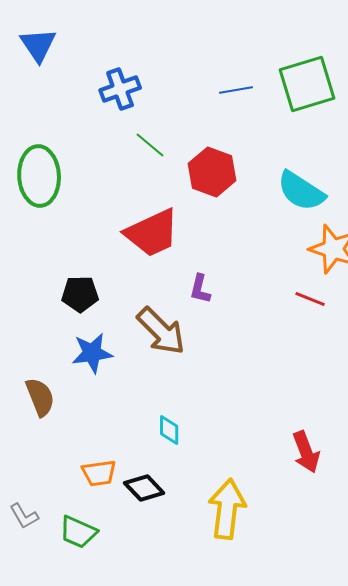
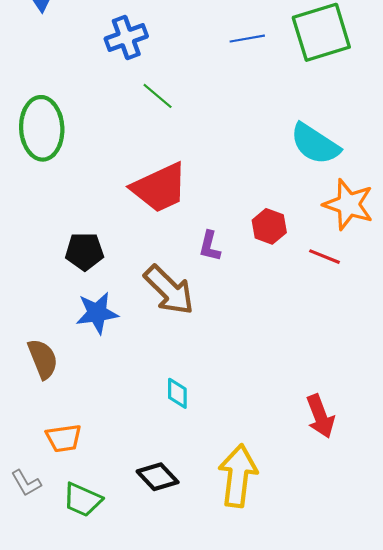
red hexagon: (212, 172) -> (269, 226), moved, size x0.7
orange trapezoid: (99, 473) -> (64, 438), moved
black diamond: (144, 488) -> (158, 477), moved

